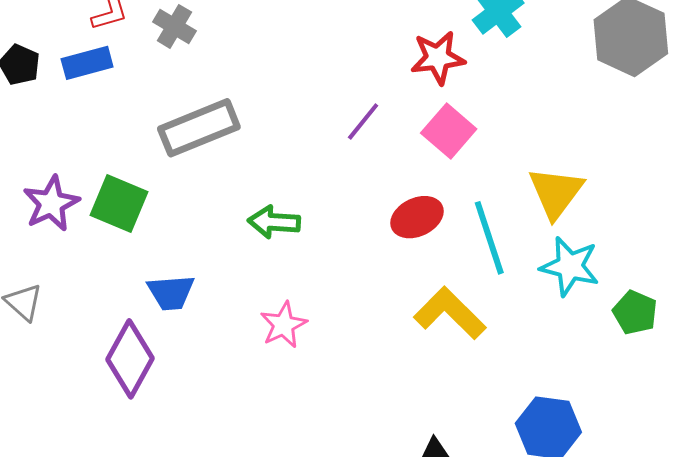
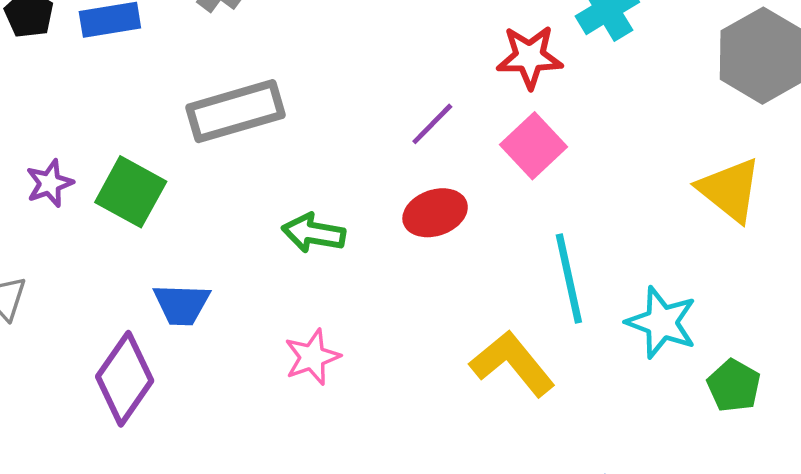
yellow triangle: (556, 193) -> (730, 190), moved, turned -34
purple star: (51, 203) -> (50, 183), size x0.7
red ellipse: (417, 217) -> (435, 213), moved

